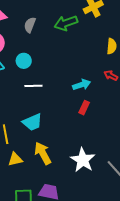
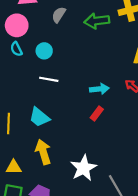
cyan trapezoid: (32, 122) -> (39, 117), turned 50
yellow triangle: (15, 159) -> (14, 167), moved

